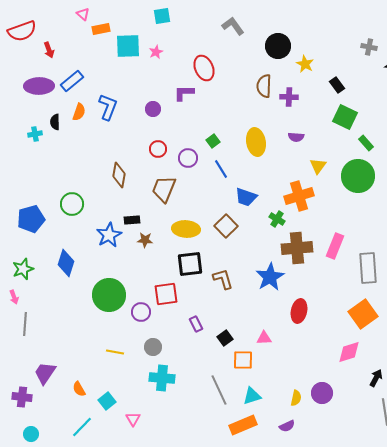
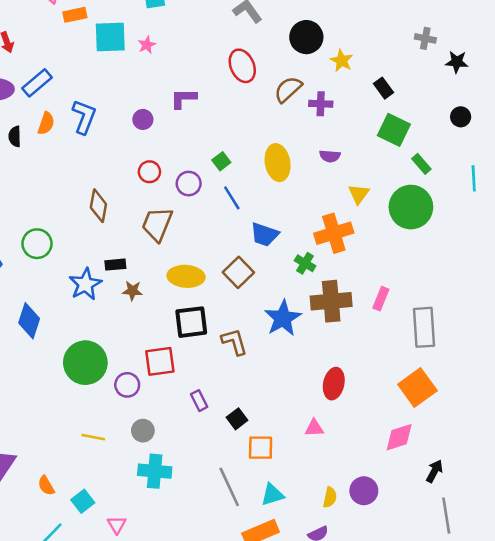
red ellipse: (204, 68) -> (242, 66), moved
brown semicircle: (264, 86) -> (288, 89), turned 45
pink rectangle: (335, 246) -> (381, 299), size x0.7
blue star: (270, 277) -> (283, 318), moved
pink triangle: (264, 338) -> (314, 428), moved

